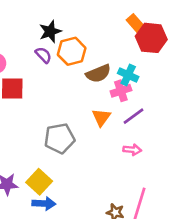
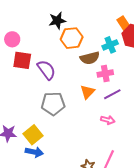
purple semicircle: (43, 55) -> (46, 70), moved, size x1.5
cyan cross: (128, 75) -> (110, 45), moved, turned 35

